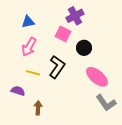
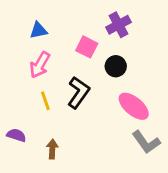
purple cross: (75, 16) -> (119, 25), moved
yellow line: (33, 73) -> (45, 101), turned 56
purple semicircle: (18, 91) -> (16, 135), moved

